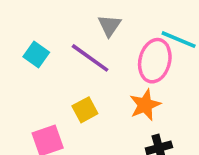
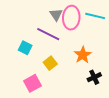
cyan square: (36, 54) -> (25, 48), moved
pink ellipse: (155, 61) -> (71, 18), moved

